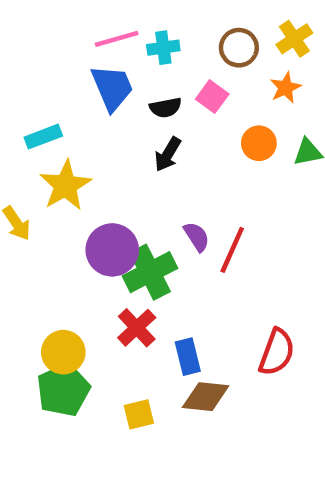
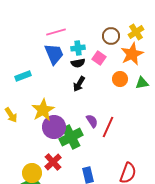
cyan cross: (163, 48) -> (78, 48), moved
orange star: (286, 88) -> (132, 54), size x1.6
yellow star: (66, 185) -> (43, 110), moved
red cross: (137, 328) -> (53, 162), moved

